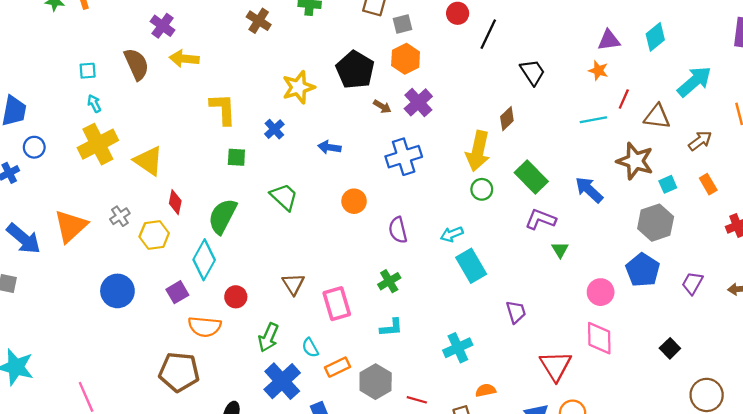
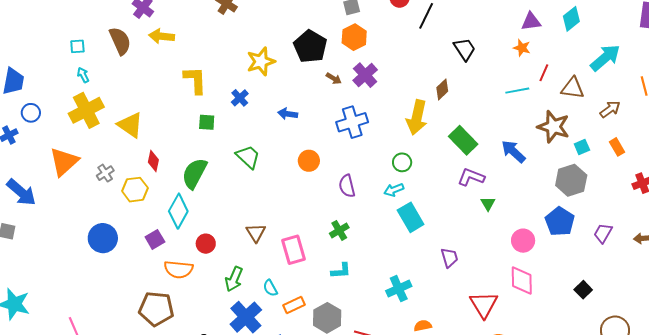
green circle: (482, 189) -> (402, 162), moved
orange triangle: (71, 226) -> (64, 162), moved

